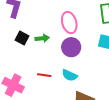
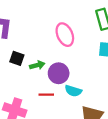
green arrow: (42, 38) -> (37, 65), moved
purple circle: (71, 47) -> (59, 73), moved

